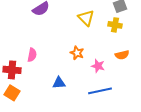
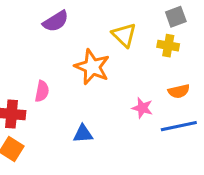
orange star: (77, 53) -> (92, 67), moved, size x1.6
blue line: (100, 91) -> (179, 126), moved

